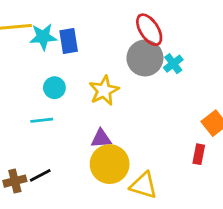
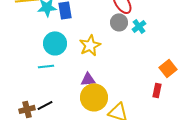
gray circle: (145, 58) -> (119, 22), size x0.7
cyan circle: (54, 88) -> (55, 43), size x1.5

